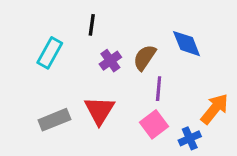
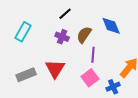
black line: (92, 25) -> (65, 14), moved, turned 40
purple cross: (110, 61) -> (62, 37), turned -32

